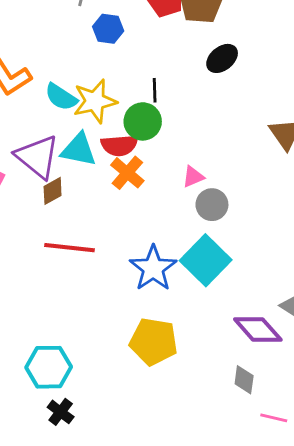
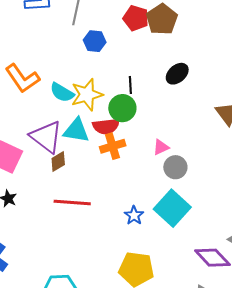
black ellipse: (222, 58) -> (177, 74), moved
orange cross: (127, 173) -> (113, 146), turned 35
blue star: (153, 268) -> (134, 215), size x0.6

